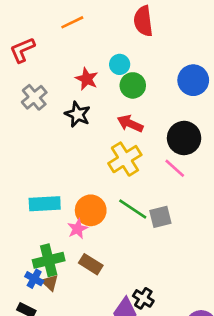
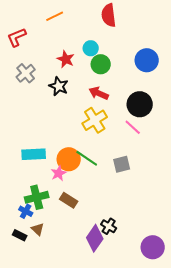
green line: (133, 209) -> (87, 158), moved
brown triangle: (50, 283) -> (38, 229), moved

